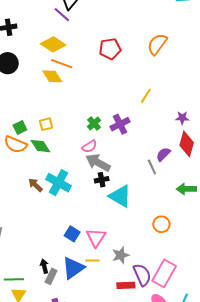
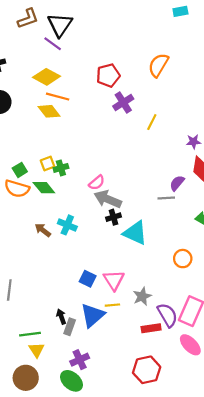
green cross: (94, 123) -> (61, 168), moved, turned 32
purple cross: (120, 124) -> (123, 102), moved
gray line: (152, 167) -> (166, 198), turned -63
cyan cross: (58, 183) -> (67, 225), size x0.7

